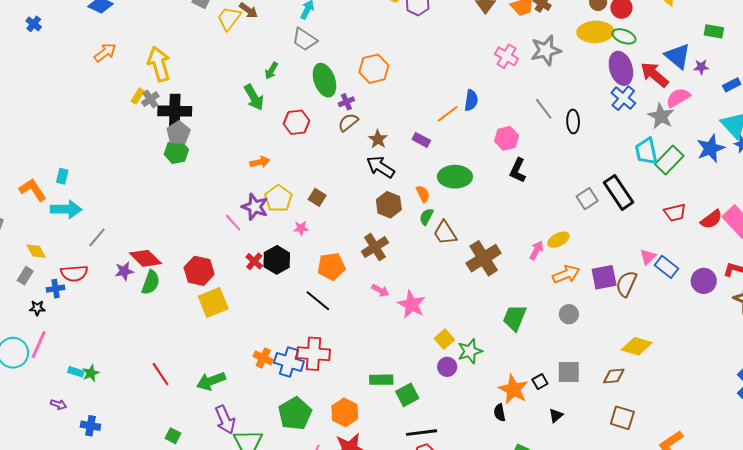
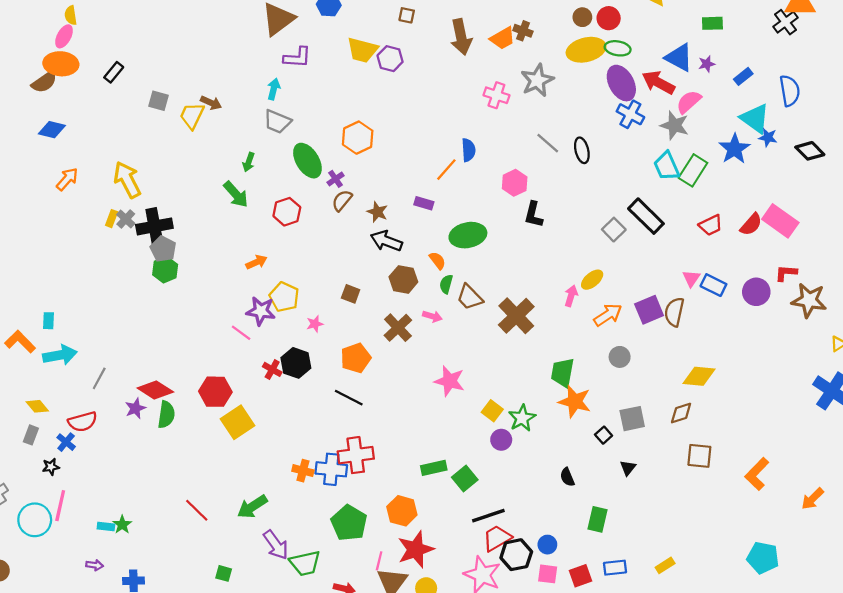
brown square: (317, 197) -> (351, 294), moved
blue cross: (56, 289) -> (66, 442), turned -30
pink arrow: (380, 290) -> (432, 316), moved
orange star: (513, 389) -> (575, 402), moved

